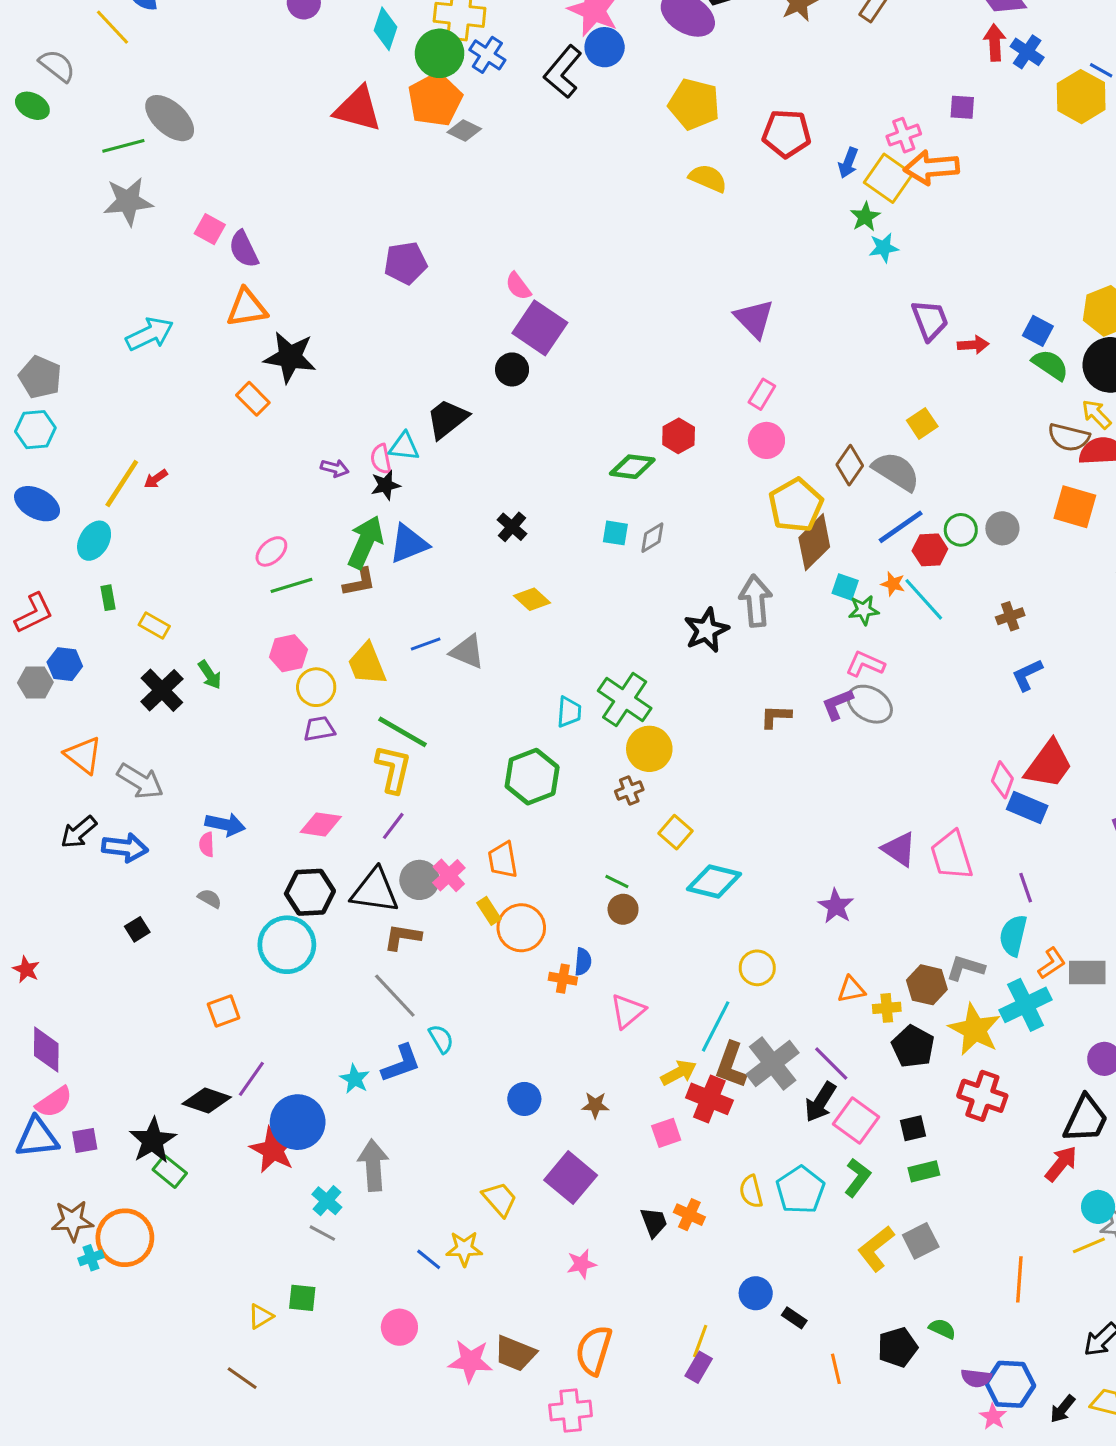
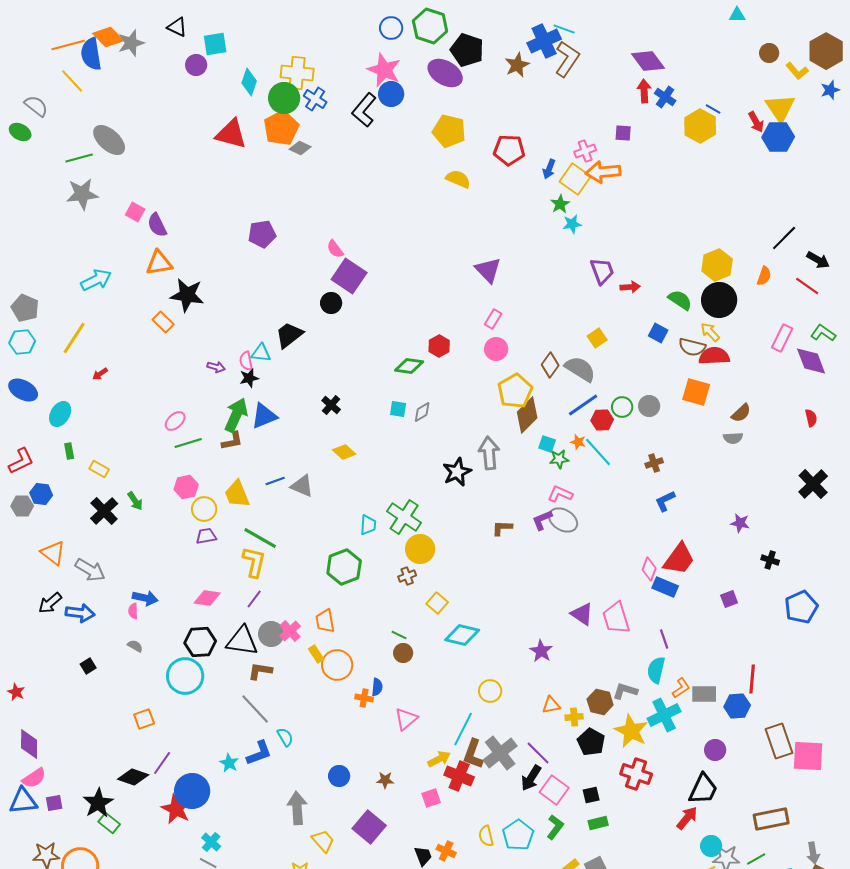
blue square: (1038, 331) -> (658, 333), moved
yellow line: (122, 484) -> (74, 338), moved
gray arrow: (373, 1165) -> (297, 808), moved

